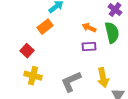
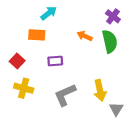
orange rectangle: (45, 27) -> (37, 35), turned 42
purple rectangle: (89, 47) -> (55, 61), moved

